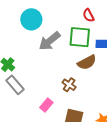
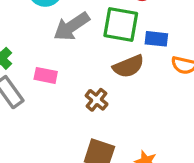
pink rectangle: (46, 105) -> (46, 75), moved, turned 56

